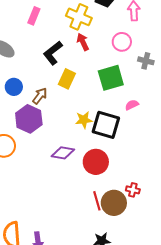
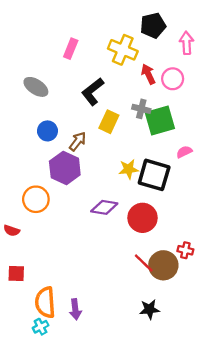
red arrow: (83, 42) -> (148, 74), moved
gray cross: (146, 61) -> (141, 109), moved
red line: (97, 201) -> (144, 263), turned -30

